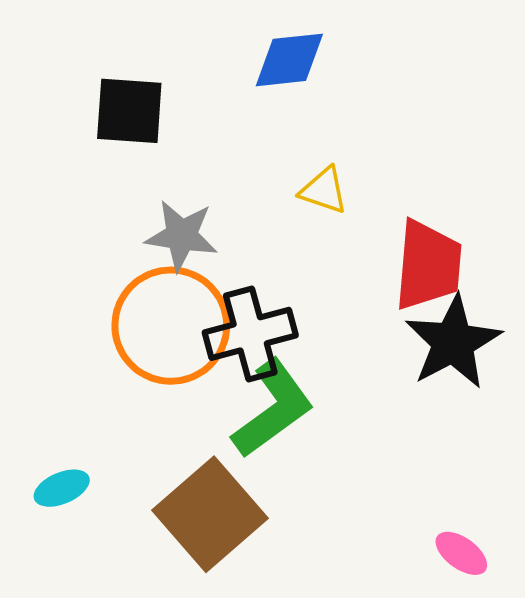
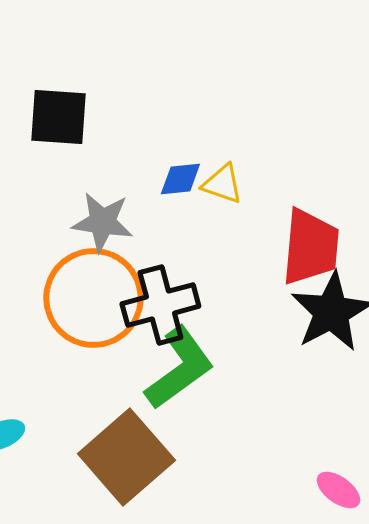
blue diamond: (289, 60) -> (180, 179), moved, size x0.7

